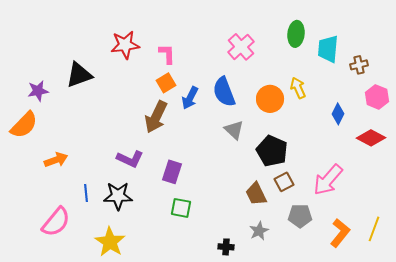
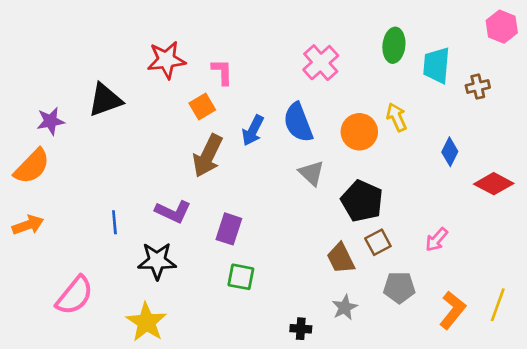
orange square: (166, 83) -> (202, 106), moved
pink hexagon: (377, 97) -> (502, 27), moved
orange arrow: (56, 160) -> (28, 225), moved
pink arrow: (328, 180) -> (437, 240), size x0.6
blue line: (86, 193) -> (114, 222), moved

